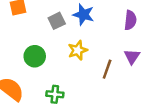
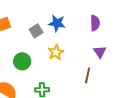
brown line: (107, 69) -> (88, 75), moved

